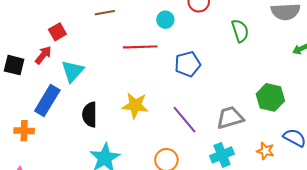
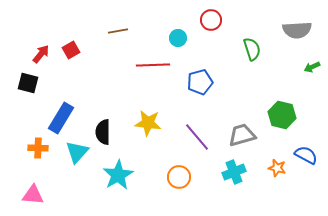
red arrow: (43, 55) -> (41, 54), moved
cyan triangle: (73, 71) -> (77, 152), moved

